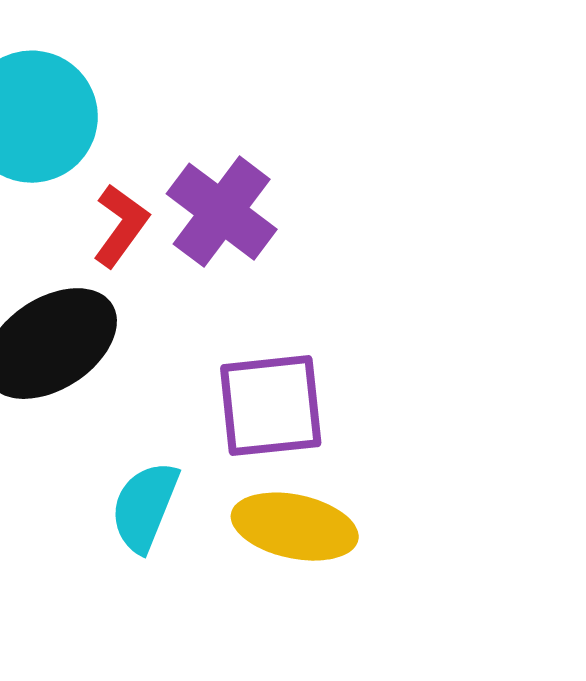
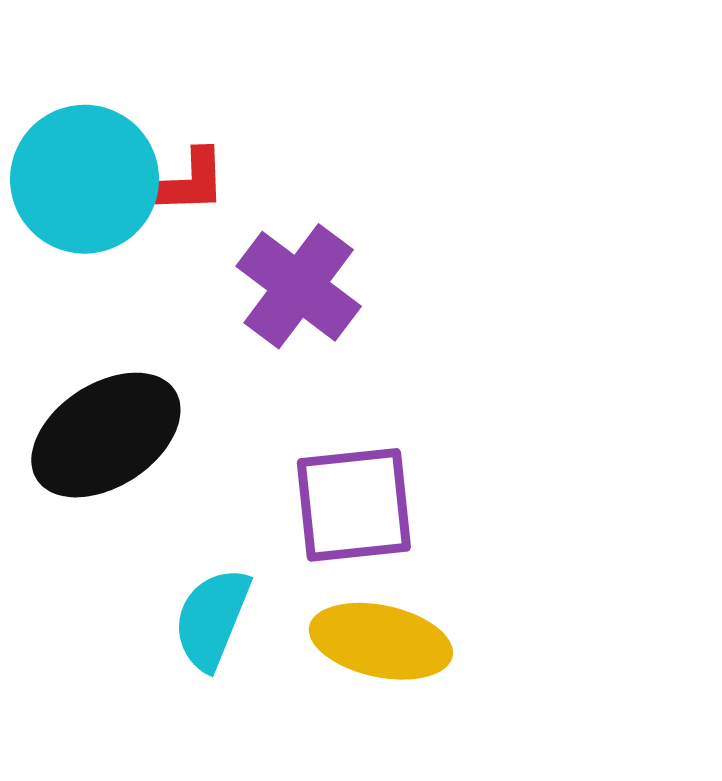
red L-shape: (121, 226) -> (185, 183), moved, turned 52

